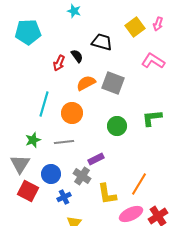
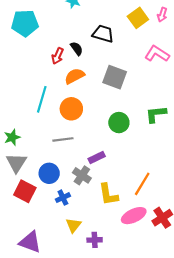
orange semicircle: (86, 83) -> (75, 76), moved
green star: (33, 140) -> (12, 137), moved

